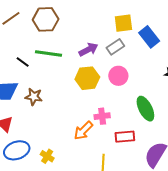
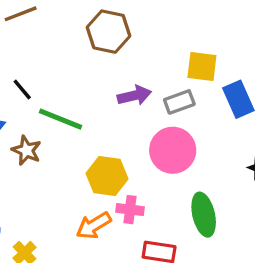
brown hexagon: (46, 19) -> (109, 32), moved
green line: (49, 53) -> (61, 119), moved
pink circle: (118, 76) -> (173, 150), size x1.4
yellow hexagon: (87, 78) -> (107, 176), moved

